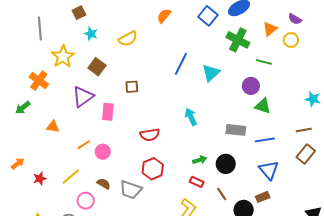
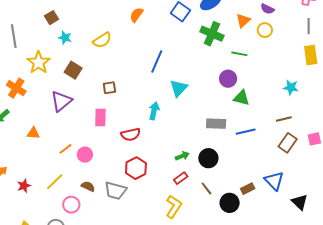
cyan triangle: (211, 73) -> (179, 88), moved
pink rectangle: (108, 112) -> (100, 117), moved
cyan arrow: (191, 117) -> (154, 111), moved, turned 42
blue triangle: (269, 170) -> (274, 181), moved
red rectangle: (197, 182) -> (181, 178), turned -56

